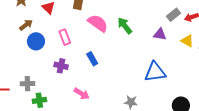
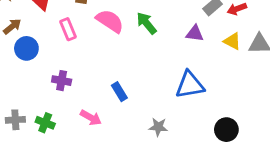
pink rectangle: (65, 37) -> (68, 29), moved
blue rectangle: (92, 59) -> (119, 92), moved
gray cross: (27, 84) -> (15, 120), moved
green cross: (39, 100) -> (45, 123), moved, turned 32

